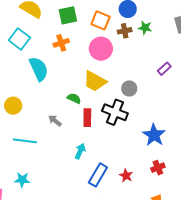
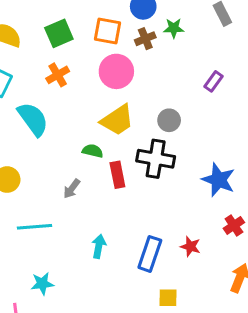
yellow trapezoid: (95, 81) -> (117, 120), turned -50
gray arrow: (55, 121) -> (72, 189), turned -80
cyan arrow: (80, 151) -> (99, 246), moved

